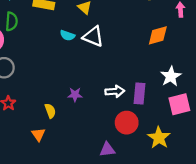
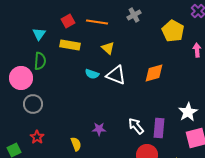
orange diamond: (158, 35) -> (154, 73), moved
white arrow: (115, 91) -> (136, 126), turned -126

